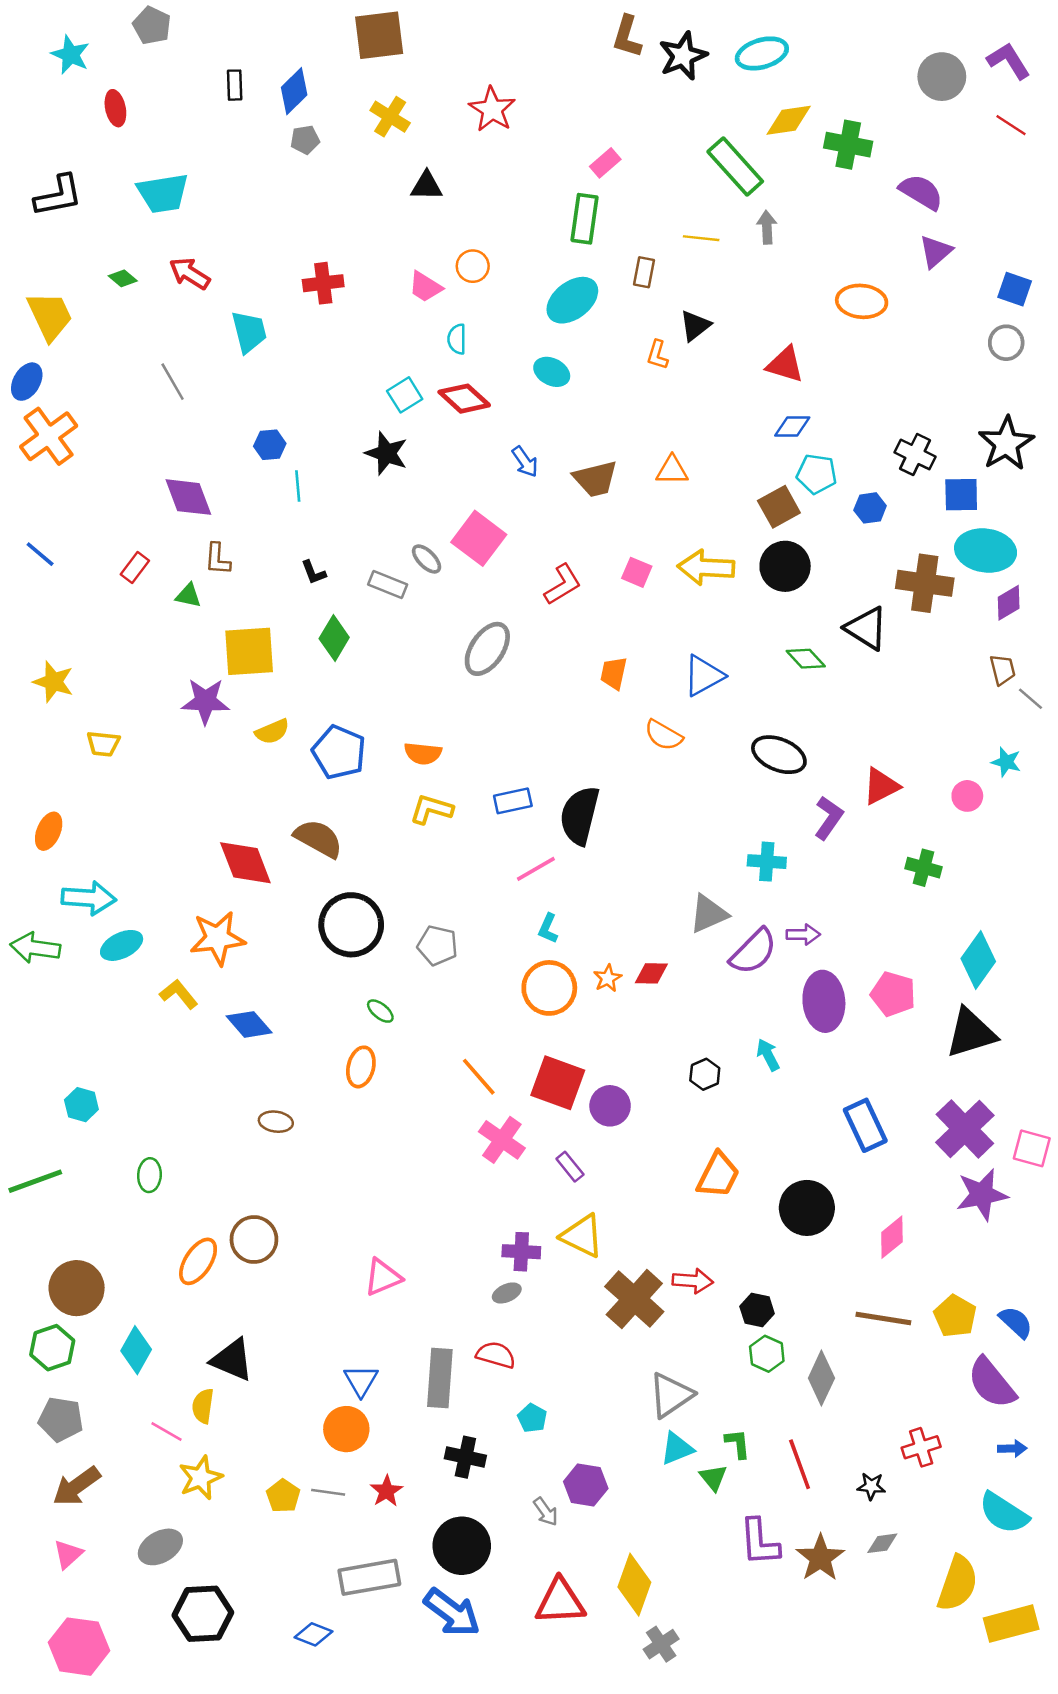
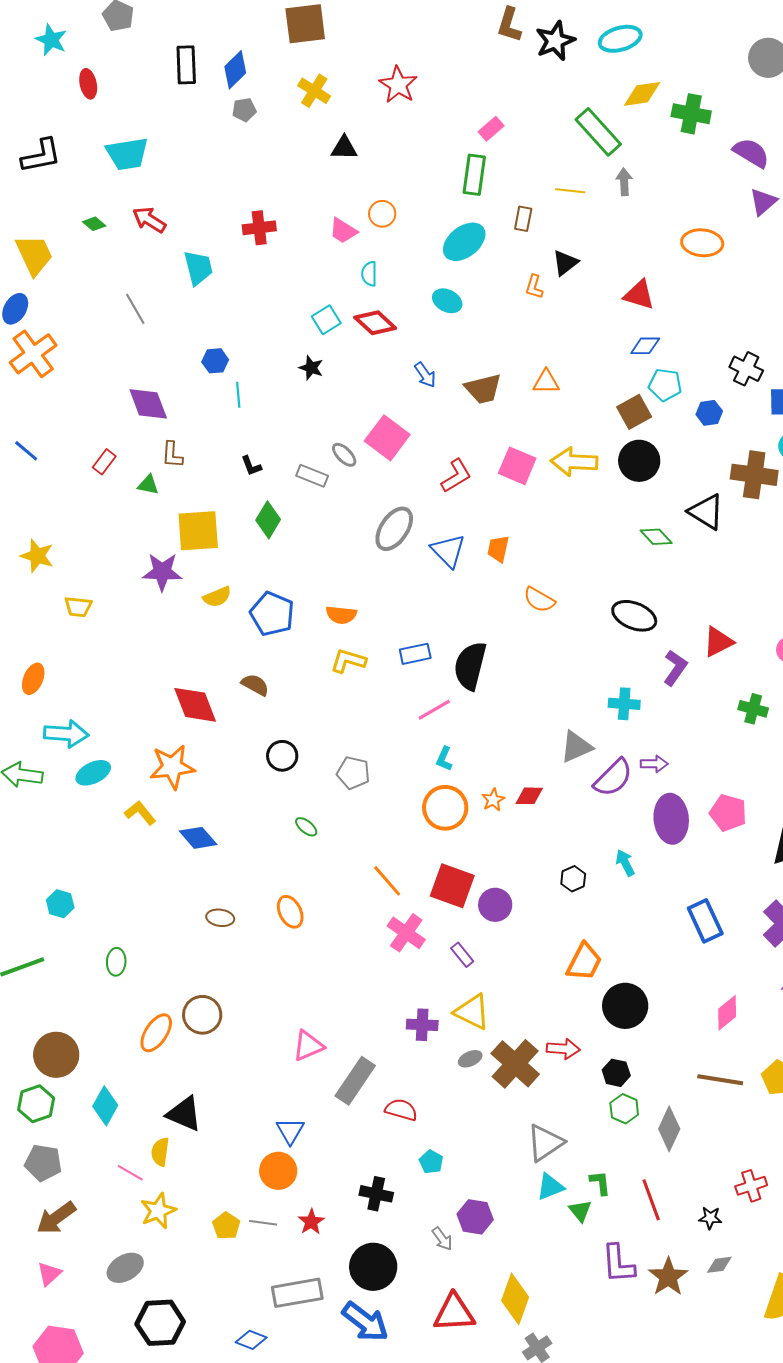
black rectangle: (235, 85) -> (186, 65), size x1.5
black star: (386, 453) -> (311, 368), size x0.7
pink square: (637, 572) -> (517, 466), size x1.5
blue triangle: (704, 676) -> (448, 551), moved, turned -45
brown semicircle: (318, 838) -> (255, 685), size x0.7
black circle: (351, 925) -> (282, 756), size x0.6
orange ellipse: (361, 1067) -> (290, 912), moved, turned -40
black circle: (807, 1208) -> (625, 1006), moved
gray ellipse: (507, 1293) -> (470, 1059), moved
gray rectangle: (440, 1378) -> (355, 1081), moved, turned 30

